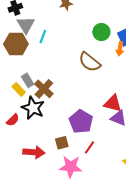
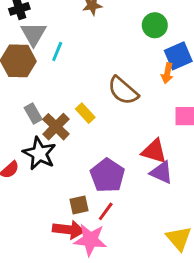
green circle: (101, 32) -> (155, 25), moved
yellow rectangle: (19, 89) -> (85, 113), moved
red line: (90, 147) -> (106, 211), moved
red arrow: (34, 152) -> (68, 230), moved

